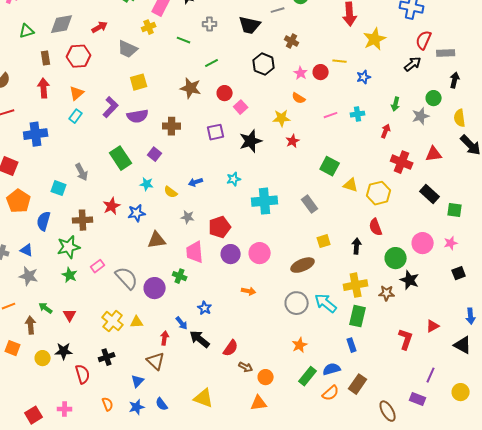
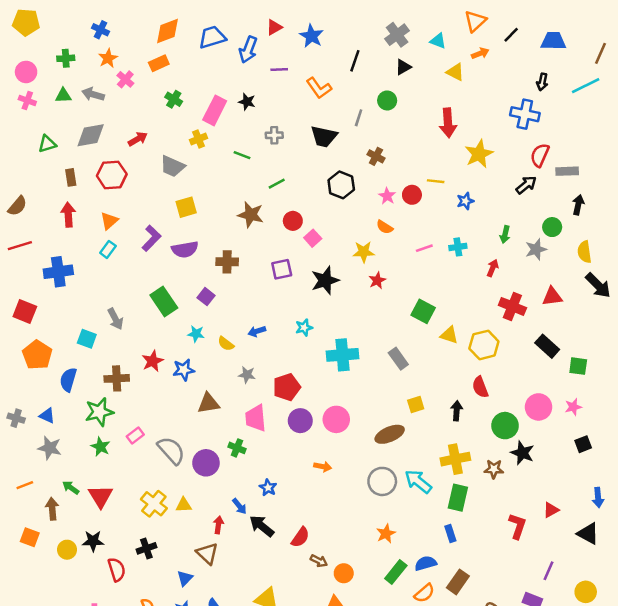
gray line: (278, 10) -> (359, 118), turned -56
red triangle: (70, 315) -> (101, 496), size x1.5

